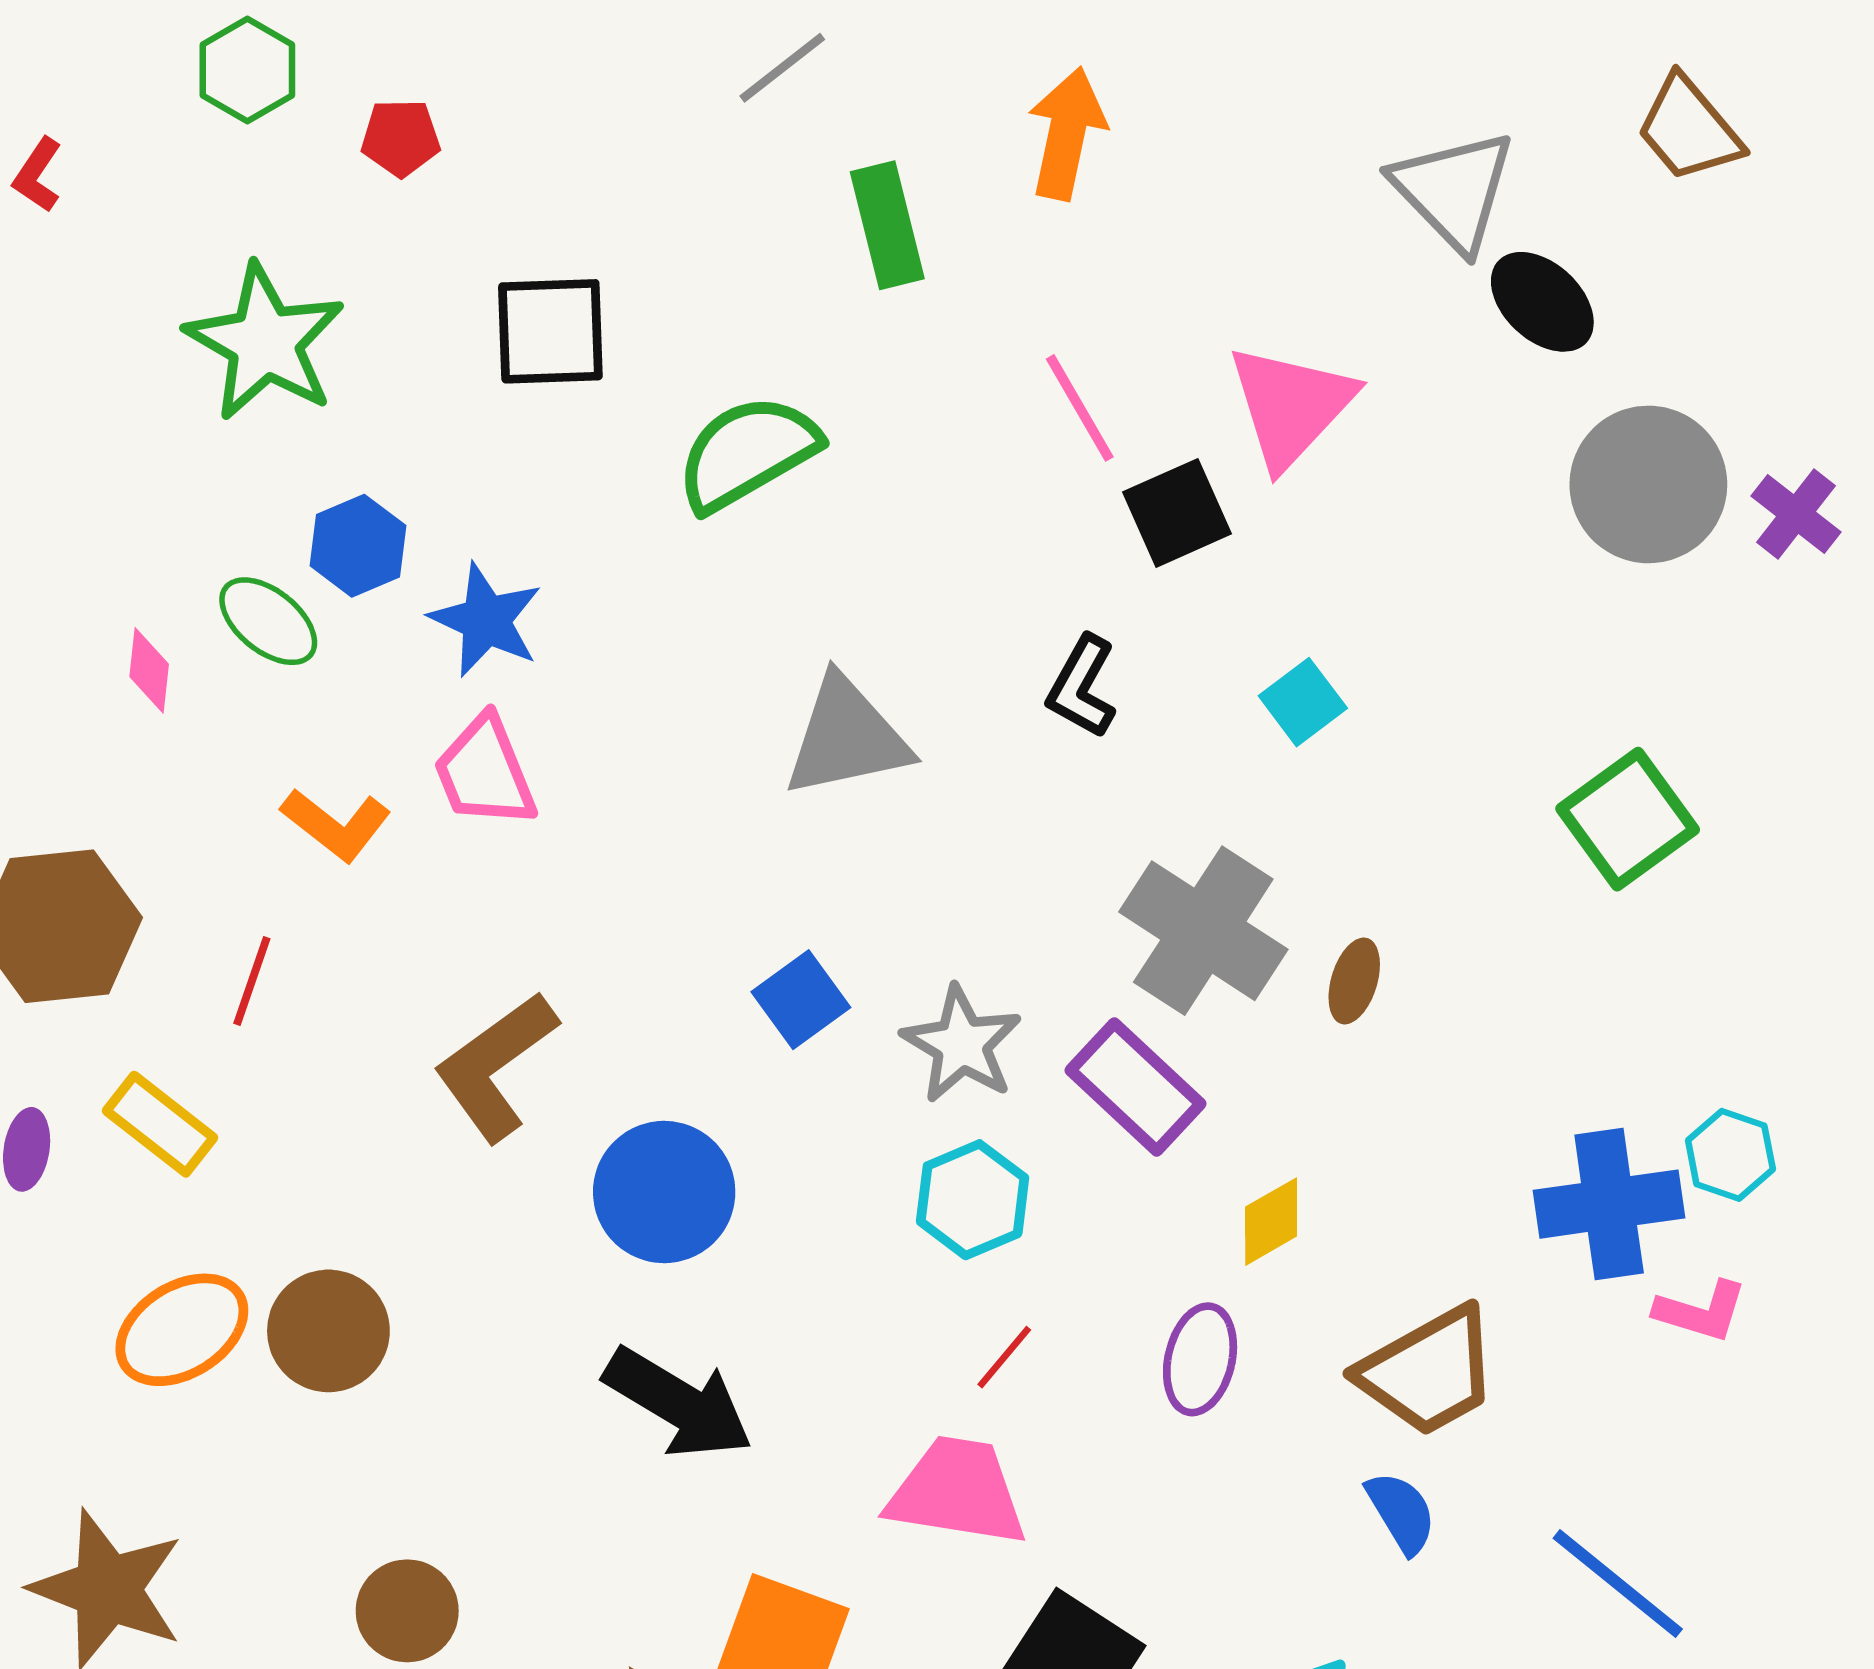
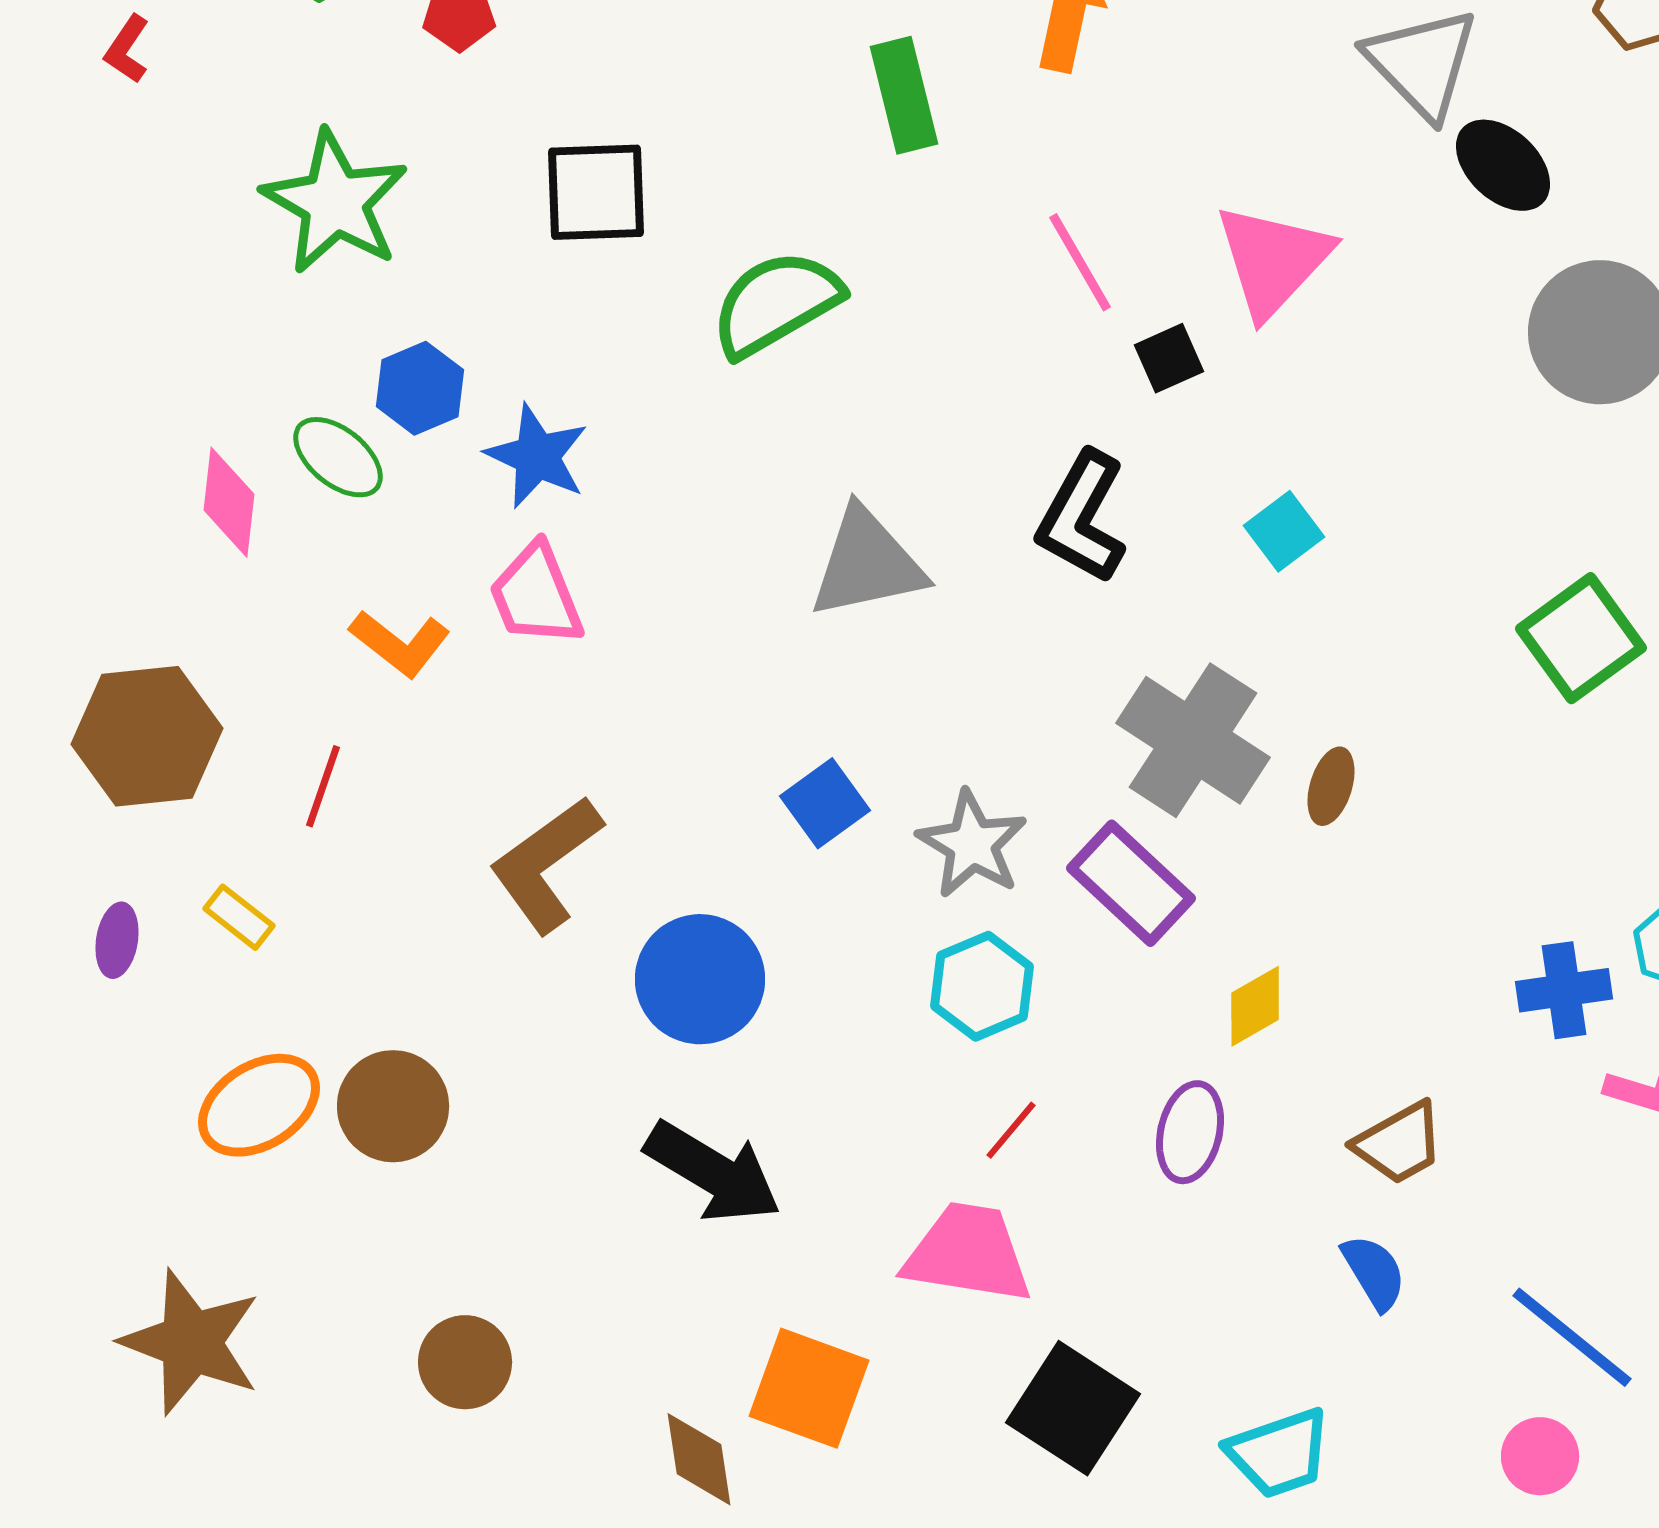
black square: (1177, 513) -> (1169, 358), size x0.7
pink diamond: (149, 670) -> (229, 502), size x1.4
black L-shape: (1082, 687) -> (1082, 517), size x1.4
yellow rectangle: (160, 1124) -> (239, 917), size x0.7
blue cross: (1609, 1204) -> (1564, 990), size x0.7
brown trapezoid: (1429, 1371) -> (1399, 1143), size x0.7

